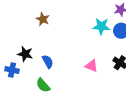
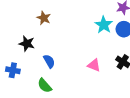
cyan star: (101, 26) -> (104, 25), turned 30
black star: (25, 54) -> (27, 44), moved

